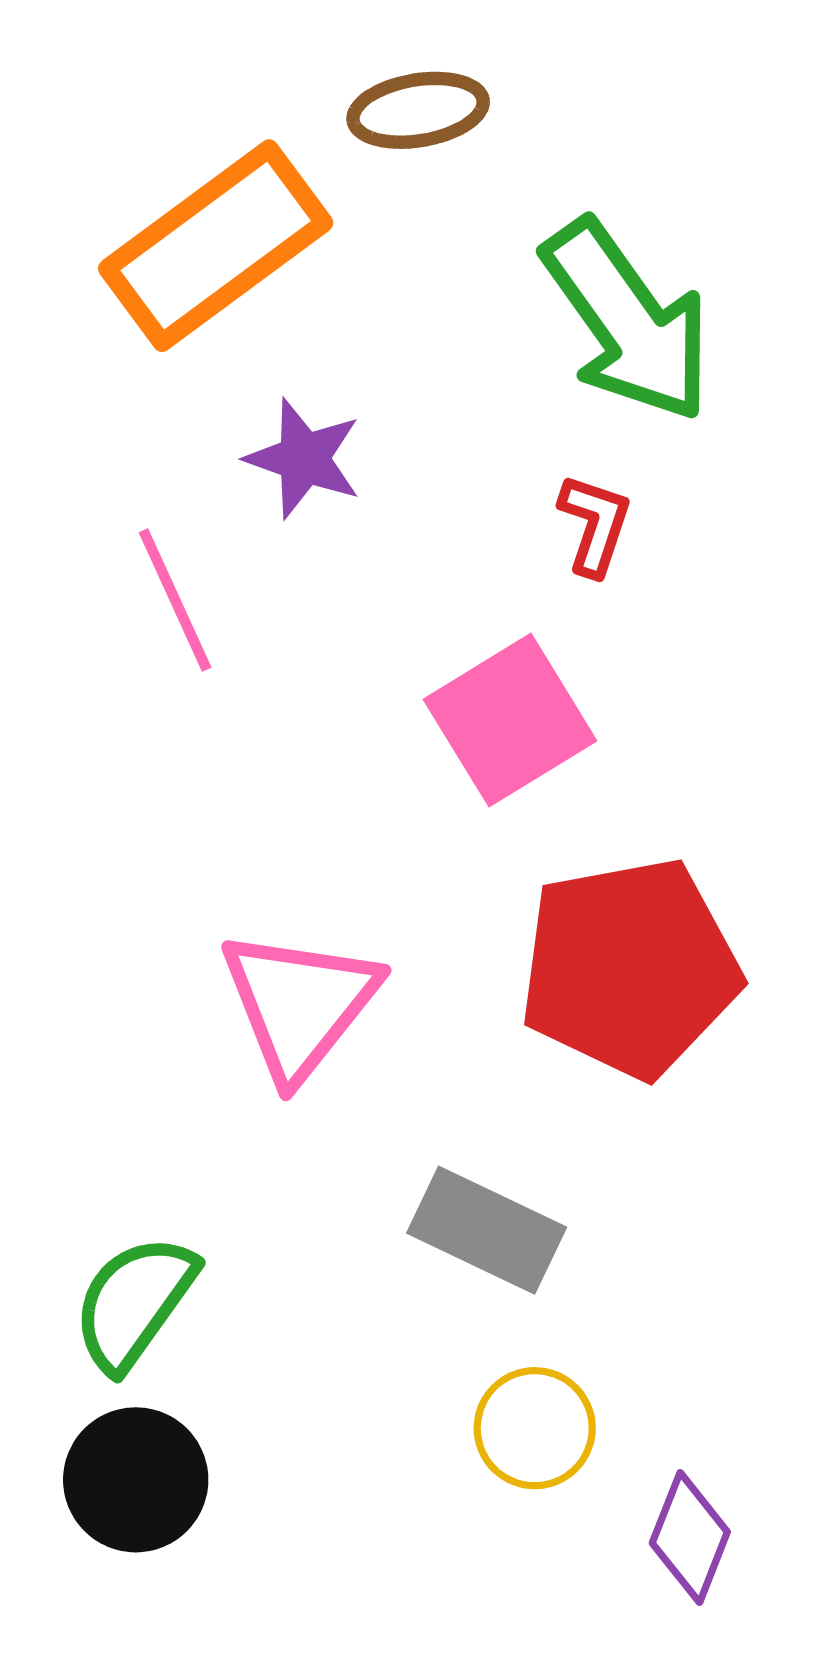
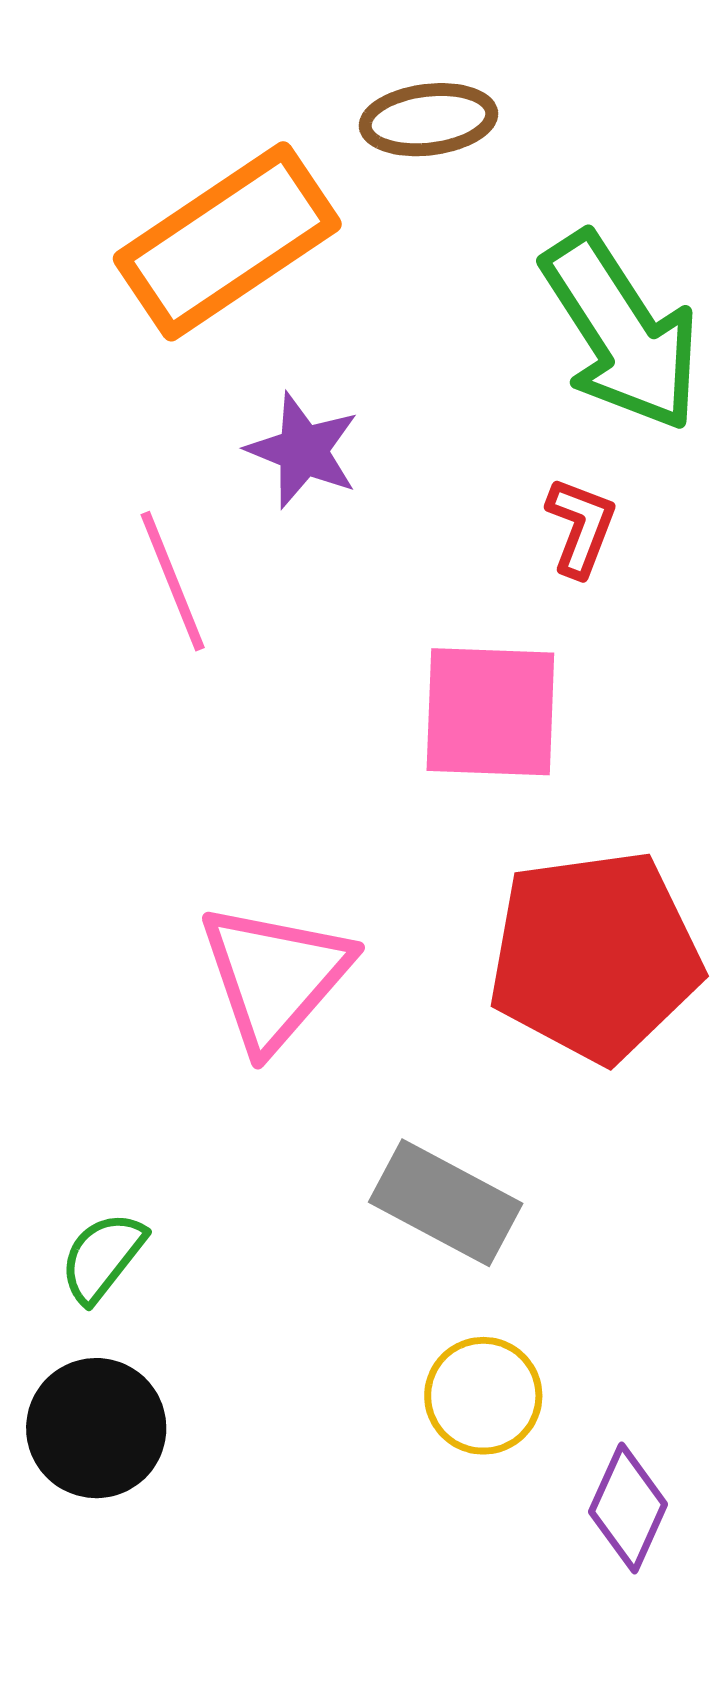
pink square: (510, 720) -> (490, 712), turned 31
green semicircle: (134, 1303) -> (103, 1257), size x0.7

